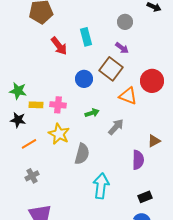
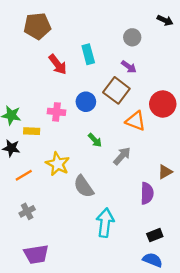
pink cross: (58, 105) -> (56, 112), moved
green arrow: (92, 113) -> (95, 140), turned 64
gray semicircle: (82, 154) -> (84, 187), turned 130

